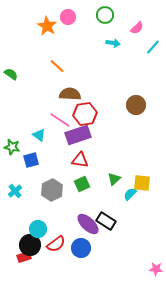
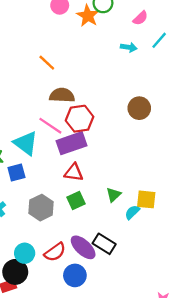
orange star: (47, 26) -> (88, 16), moved
cyan arrow: (113, 43) -> (129, 47), moved
cyan triangle: (39, 135) -> (26, 143), size x1.6
red semicircle: (56, 244) -> (55, 252), moved

